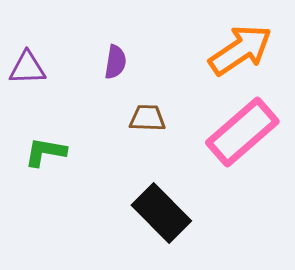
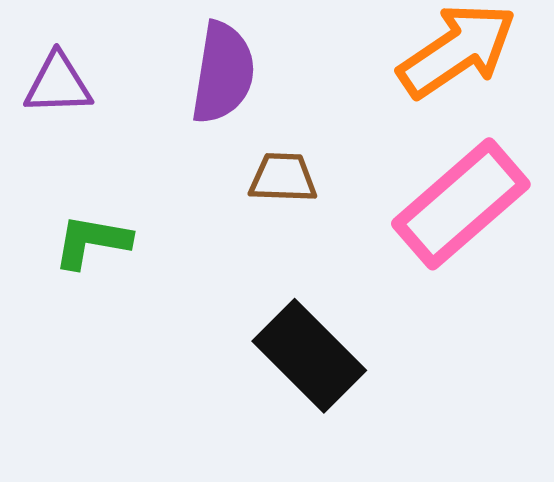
purple semicircle: (115, 62) -> (223, 73), size x1.6

